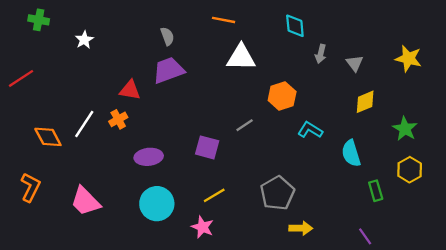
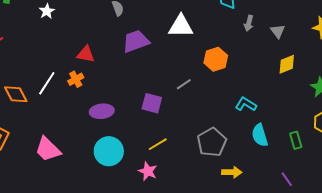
purple trapezoid: (169, 70) -> (136, 41), moved
cyan L-shape: (310, 130) -> (246, 104), moved
cyan semicircle: (351, 153) -> (260, 135), moved

